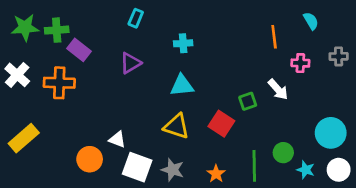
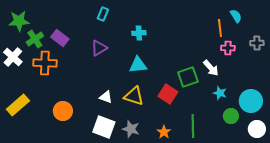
green cross: (57, 30) -> (35, 39), moved, turned -30
orange line: (274, 37) -> (220, 28), moved
green square: (248, 101) -> (188, 77), size x1.5
white triangle: (117, 139) -> (106, 97), moved
green circle: (283, 153) -> (231, 116), moved
orange circle: (90, 159) -> (63, 111), moved
cyan star: (306, 170) -> (220, 93), moved

